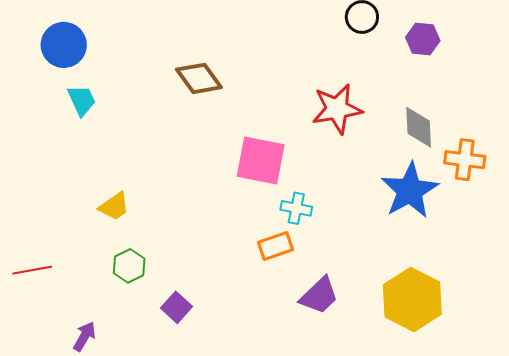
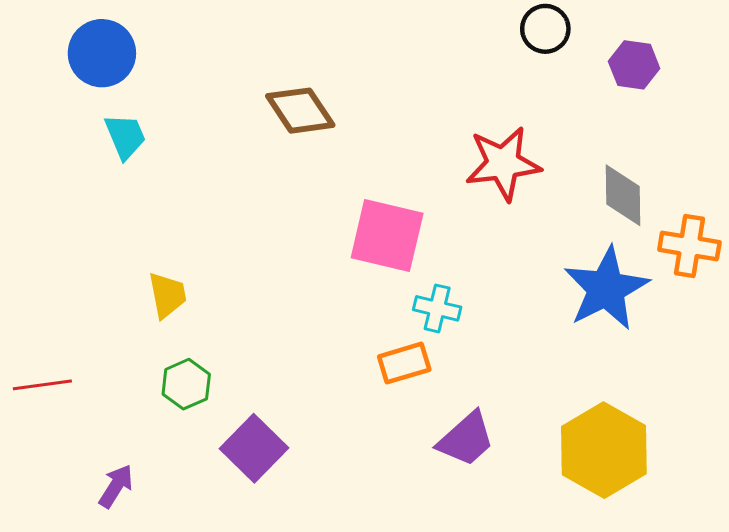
yellow trapezoid: (114, 206) -> (167, 295), turned -68
purple square: (176, 307) -> (254, 448), size x1.4

